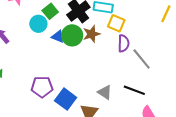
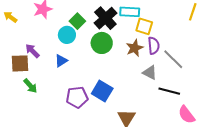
brown star: (92, 34) -> (135, 48), moved
blue triangle: (58, 37) -> (61, 61), moved, turned -48
gray triangle: (105, 92) -> (150, 73), moved
blue square: (66, 99) -> (102, 91), moved

